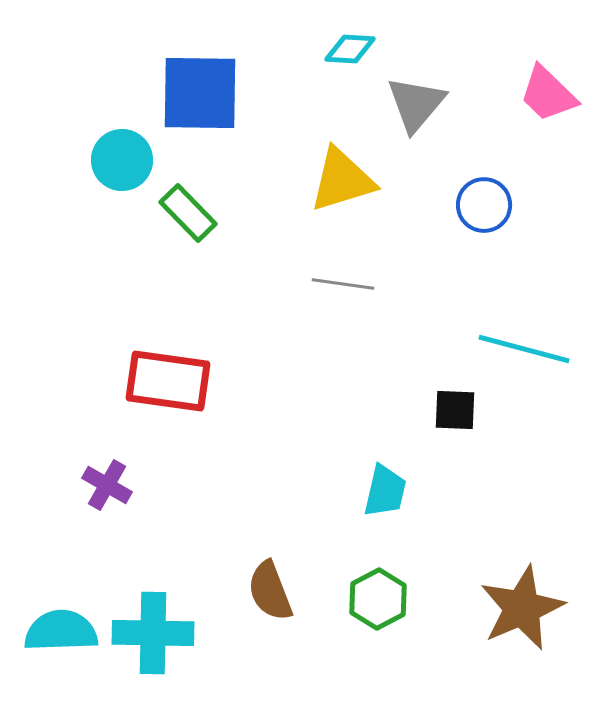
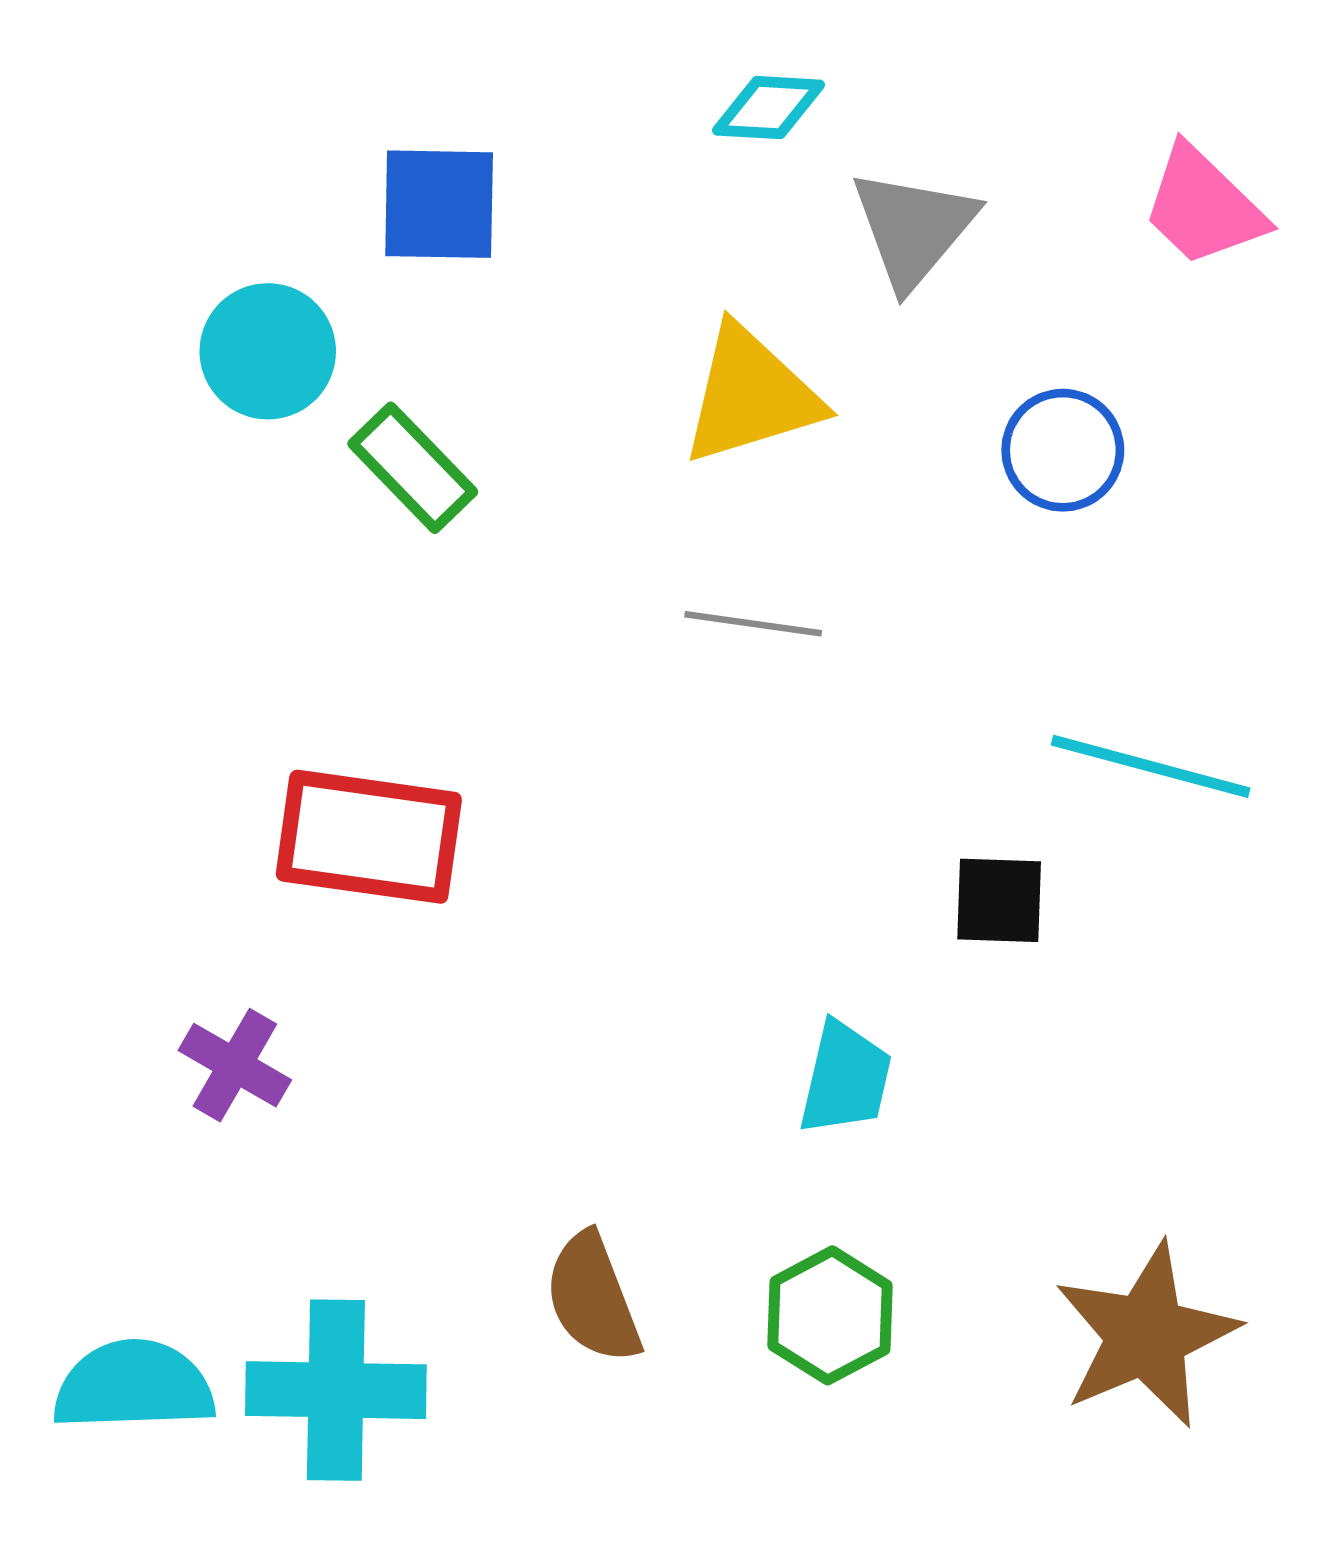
blue square: (200, 93) -> (439, 204), size x0.7

